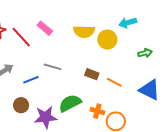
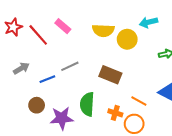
gray line: (52, 67) -> (70, 66), turned -42
brown rectangle: (92, 74) -> (110, 75), size x1.5
orange line: (114, 82) -> (139, 101), moved
green semicircle: (70, 103) -> (87, 104), turned -60

